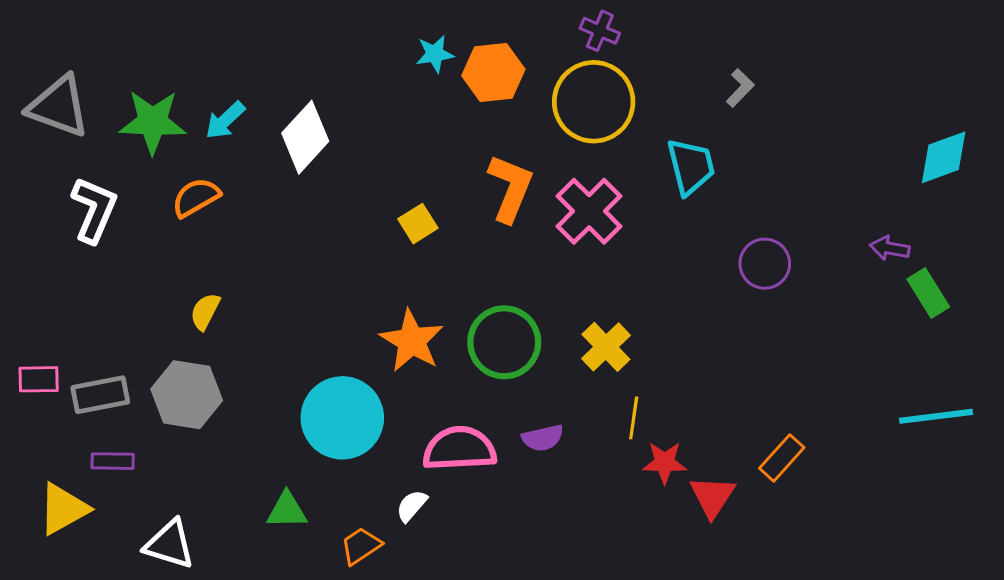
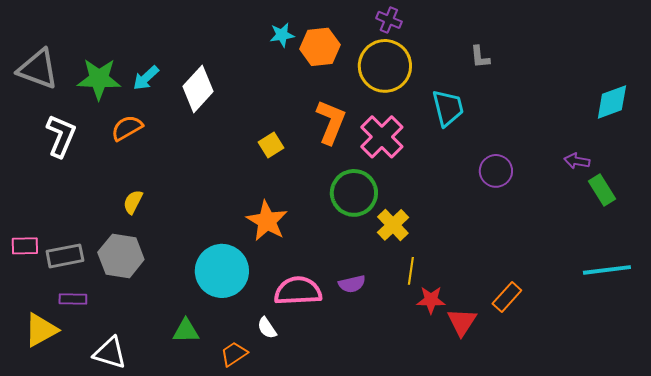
gray L-shape: (740, 88) -> (480, 57), turned 130
green circle: (504, 342) -> (354, 193), moved
white semicircle: (412, 506) -> (267, 328), turned -75

